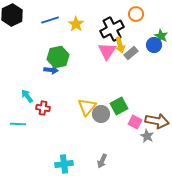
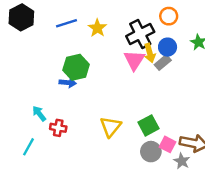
blue circle: (154, 45) -> (168, 47), moved
gray circle: (101, 114) -> (151, 152), moved
cyan line: (18, 124) -> (29, 147), turned -63

